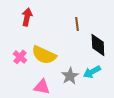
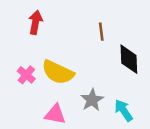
cyan arrow: (92, 72) -> (124, 110), moved, turned 84

